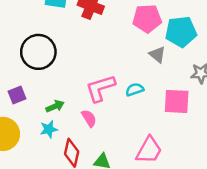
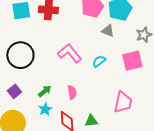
pink L-shape: (100, 88) -> (70, 53), moved, turned 85
pink semicircle: (89, 118) -> (72, 92), turned 40

